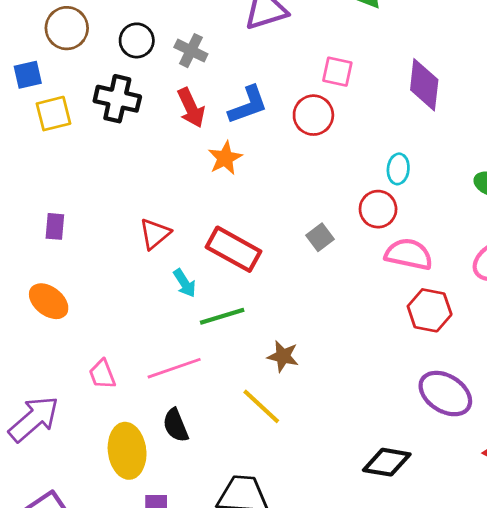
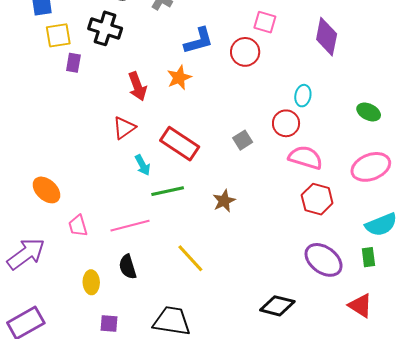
red arrow: (191, 108) -> (137, 86), moved
purple rectangle: (55, 226) -> (73, 63), moved
orange ellipse: (49, 301) -> (46, 190), moved
brown star: (283, 356) -> (224, 201), moved, turned 30
yellow ellipse: (127, 451) -> (91, 282), size x0.6

